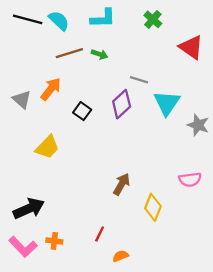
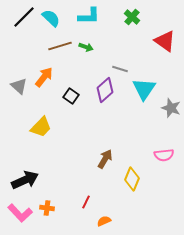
black line: (28, 19) -> (24, 17), turned -60

